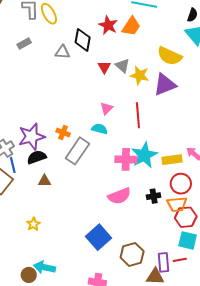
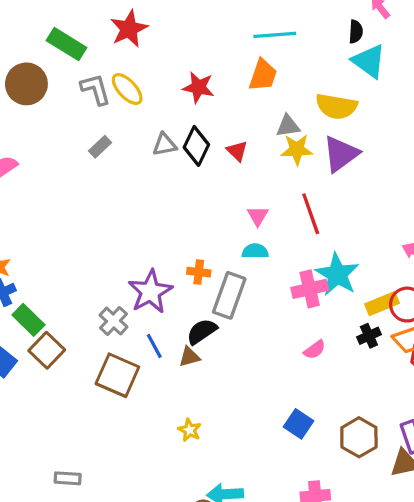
red star: (108, 25) -> (198, 87), moved
black diamond: (83, 40) -> (196, 146), moved, turned 30
gray triangle: (122, 66) -> (288, 126), moved, turned -35
black semicircle: (37, 157) -> (202, 332), moved
yellow rectangle: (172, 160) -> (382, 304), moved
blue line: (13, 165) -> (154, 346), moved
pink semicircle: (119, 196) -> (315, 350), size x0.6
blue square: (99, 237) -> (298, 424), size x0.7

